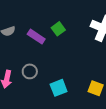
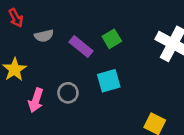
cyan square: (59, 88) -> (109, 81), moved

